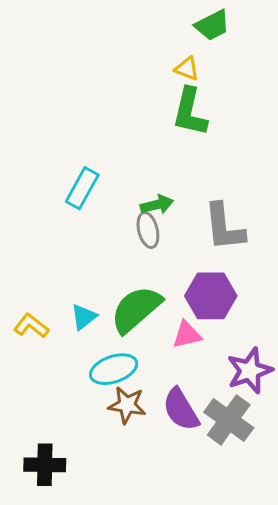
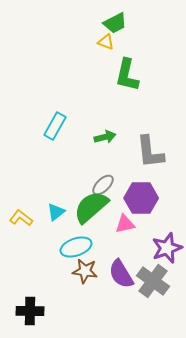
green trapezoid: (212, 25) -> (115, 23), moved
yellow triangle: (187, 69) -> (106, 42), moved
gray ellipse: (148, 230) -> (103, 185), moved, turned 60

